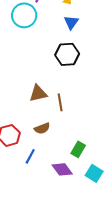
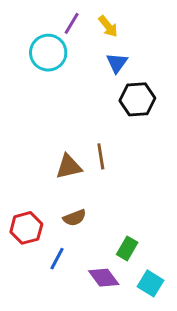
black hexagon: (67, 54) -> (137, 99), moved
brown line: (60, 102) -> (101, 156), moved

